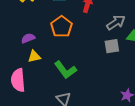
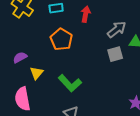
purple semicircle: (28, 38) -> (20, 57), moved
yellow triangle: (34, 56) -> (37, 73), turned -32

